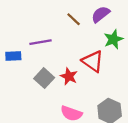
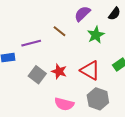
brown line: (74, 19) -> (59, 31), moved
red triangle: (93, 61) -> (90, 70), moved

